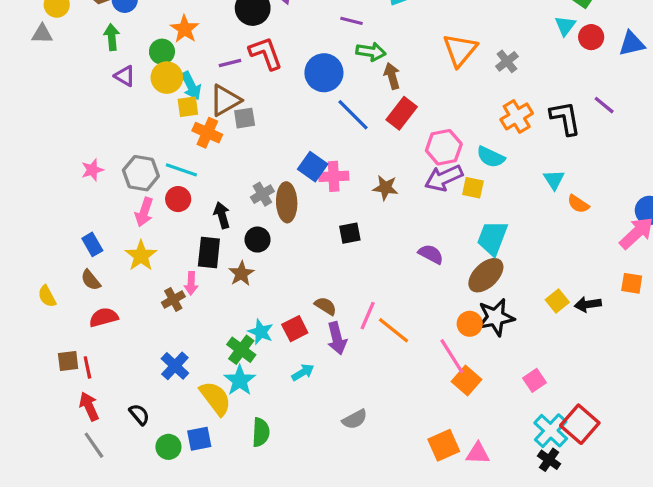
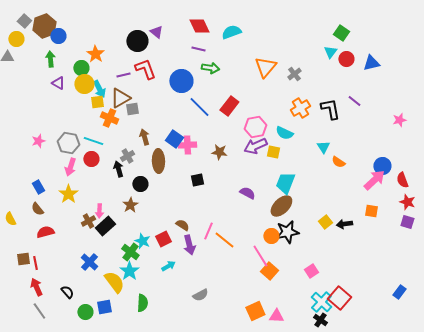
brown arrow: (392, 76) -> (144, 137), moved
gray cross: (262, 194) -> (127, 156), moved
black rectangle: (209, 253) -> (105, 226), moved, turned 42

